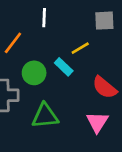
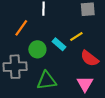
yellow line: (80, 48) -> (76, 37), moved

